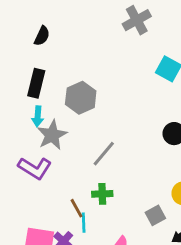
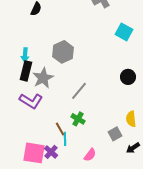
black rectangle: (36, 83) -> (26, 71), moved
cyan arrow: (38, 116) -> (25, 55), moved
green cross: (102, 194) -> (78, 119), turned 32

